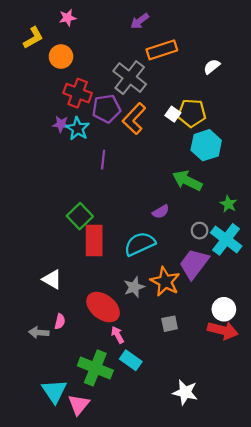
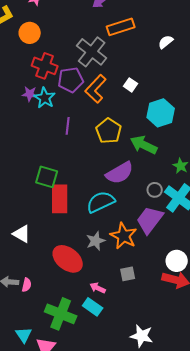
yellow pentagon: (192, 113) -> (109, 131), moved, turned 30
purple semicircle: (161, 212) -> (120, 173), size x1.8
green square: (80, 216) -> (47, 177), turned -30
pink semicircle: (60, 321) -> (27, 285), moved
pink arrow: (117, 335) -> (98, 288), moved, turned -35
cyan triangle: (54, 391) -> (24, 335), size x0.7

